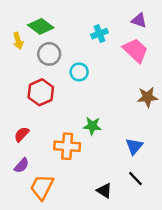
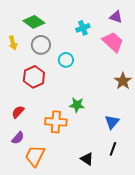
yellow arrow: (18, 41) -> (13, 43), moved
brown star: (147, 97) -> (123, 81), turned -30
black line: (135, 179) -> (113, 149), turned 64

